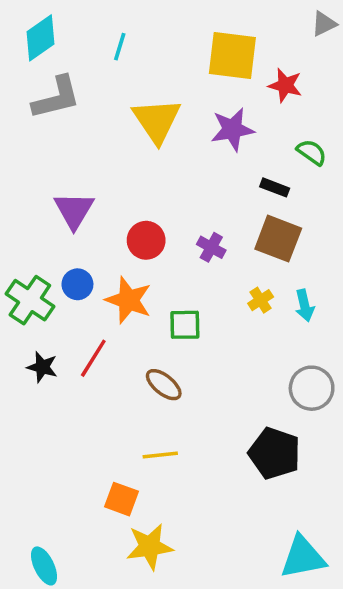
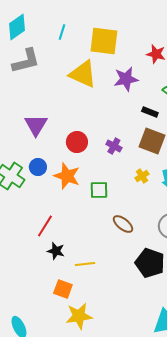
yellow square: (232, 55) -> (104, 41), moved
yellow triangle: (157, 121) -> (83, 74), turned -32
red line: (93, 358) -> (45, 226), moved
black star: (42, 367) -> (56, 251), moved
brown ellipse: (164, 385) -> (123, 224), moved

